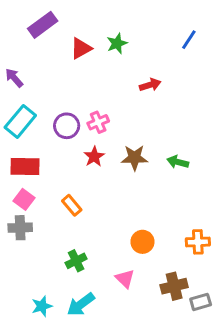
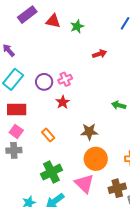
red triangle: (81, 48) -> (53, 21), moved, turned 42
brown star: (135, 158) -> (89, 132), moved
orange circle: (142, 242) -> (96, 159), size x1.5
green cross: (76, 261) -> (51, 172), size x1.5
pink triangle: (125, 279) -> (84, 184), size x1.5

